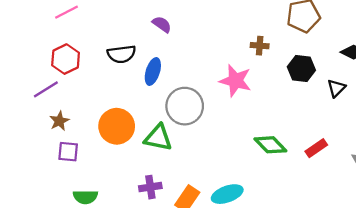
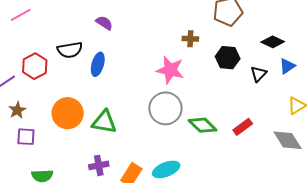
red hexagon: (66, 59) -> (35, 66), moved
gray circle: (185, 106) -> (165, 108), moved

